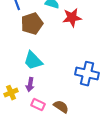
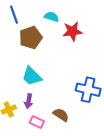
brown semicircle: (61, 107) -> (61, 115), moved

